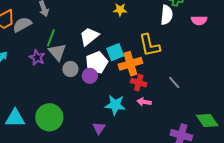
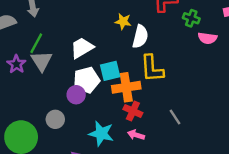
white semicircle: (167, 15) -> (140, 37), moved
pink semicircle: (199, 20) -> (207, 38), moved
gray circle: (70, 69) -> (55, 119), moved

